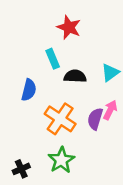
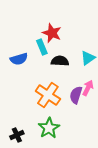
red star: (69, 27) -> (52, 33), moved
blue semicircle: (29, 90) -> (19, 59), moved, turned 60

